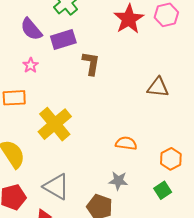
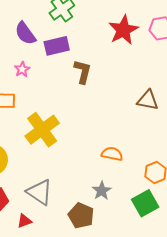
gray star: (118, 181) -> (102, 191), turned 30
green square: (163, 190) -> (145, 203), size x1.5

